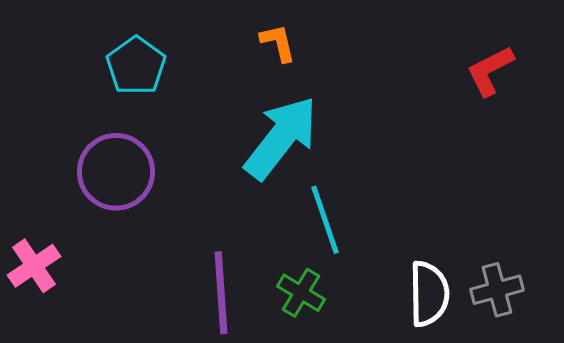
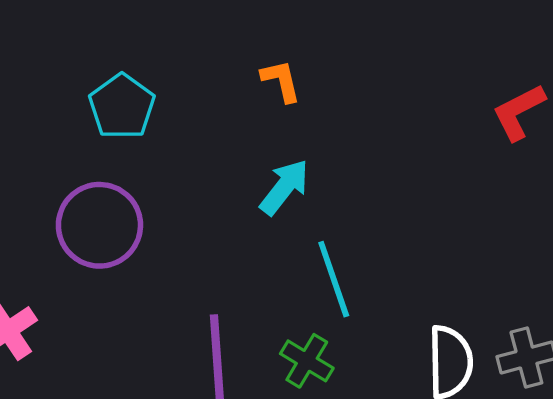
cyan arrow: (281, 138) -> (284, 187), size x0.6

